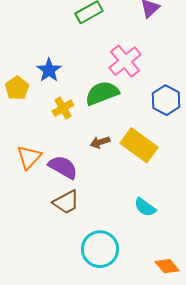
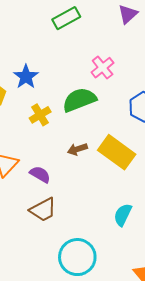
pink cross: (125, 61) -> (103, 68), size x0.7
purple semicircle: (63, 167) -> (40, 174), size x0.7
cyan semicircle: (145, 207) -> (123, 215), turned 80

